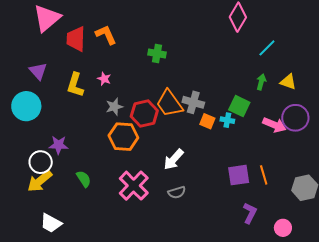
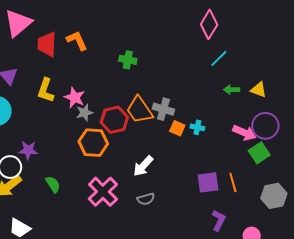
cyan line: (267, 48) -> (219, 58), moved
pink star: (104, 79) -> (75, 97), moved, size x1.5
green arrow: (261, 82) -> (232, 90), turned -105
green square: (239, 106) -> (259, 153), moved, turned 30

